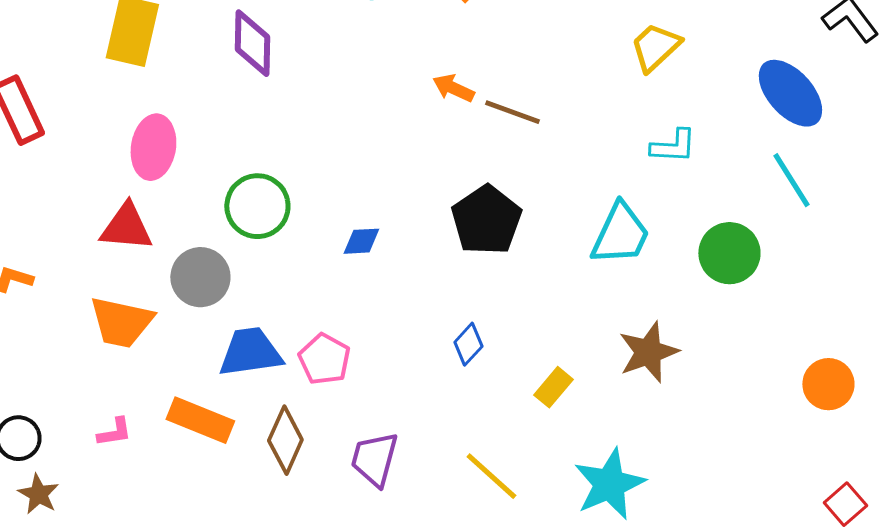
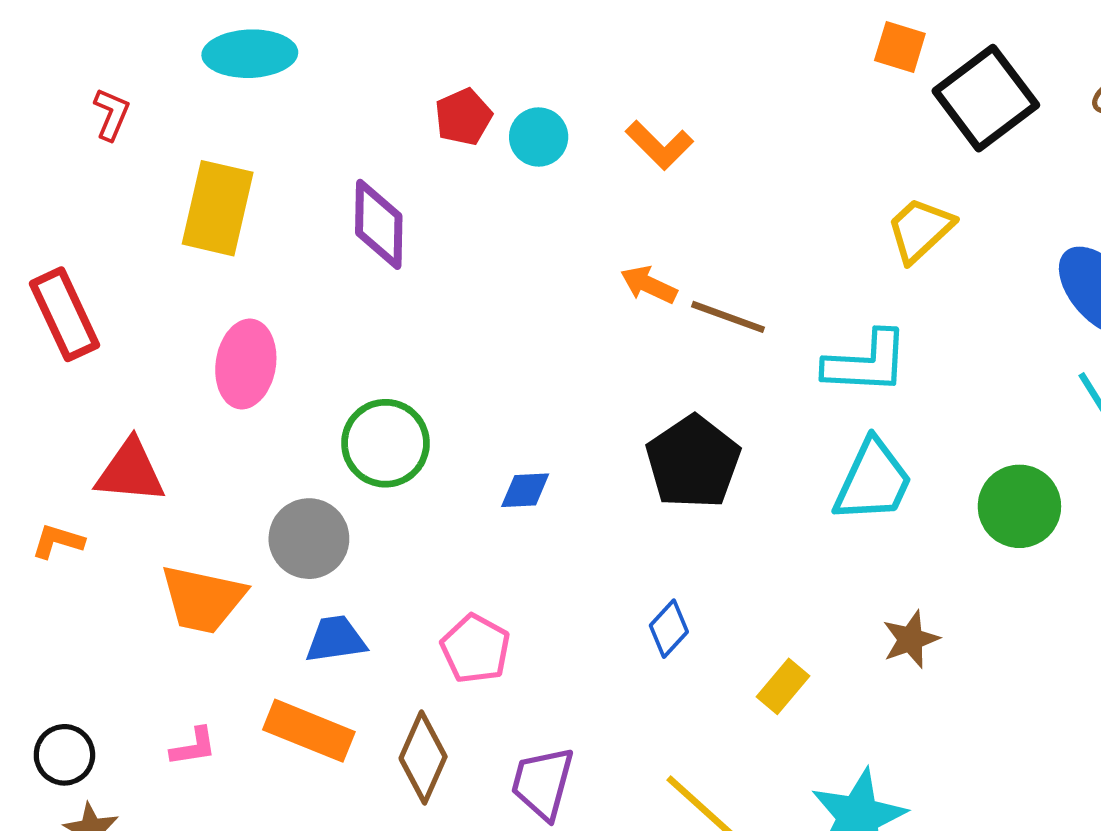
cyan L-shape: (673, 146) -> (866, 363), moved, size x1.4
red triangle: (126, 227) -> (130, 471), moved
blue trapezoid: (250, 352) -> (336, 639), moved, size x0.7
brown star: (648, 352) -> (911, 639), size x0.7

